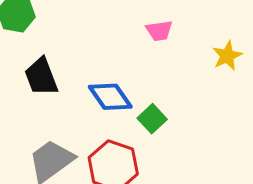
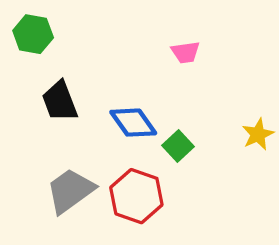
yellow star: (227, 56) -> (258, 134), moved

